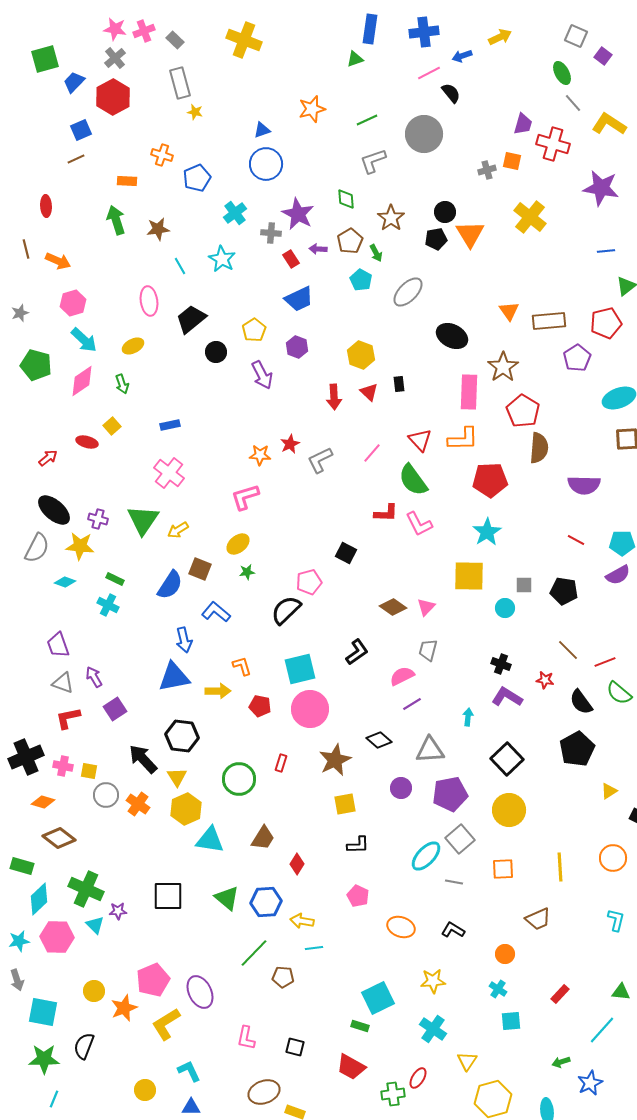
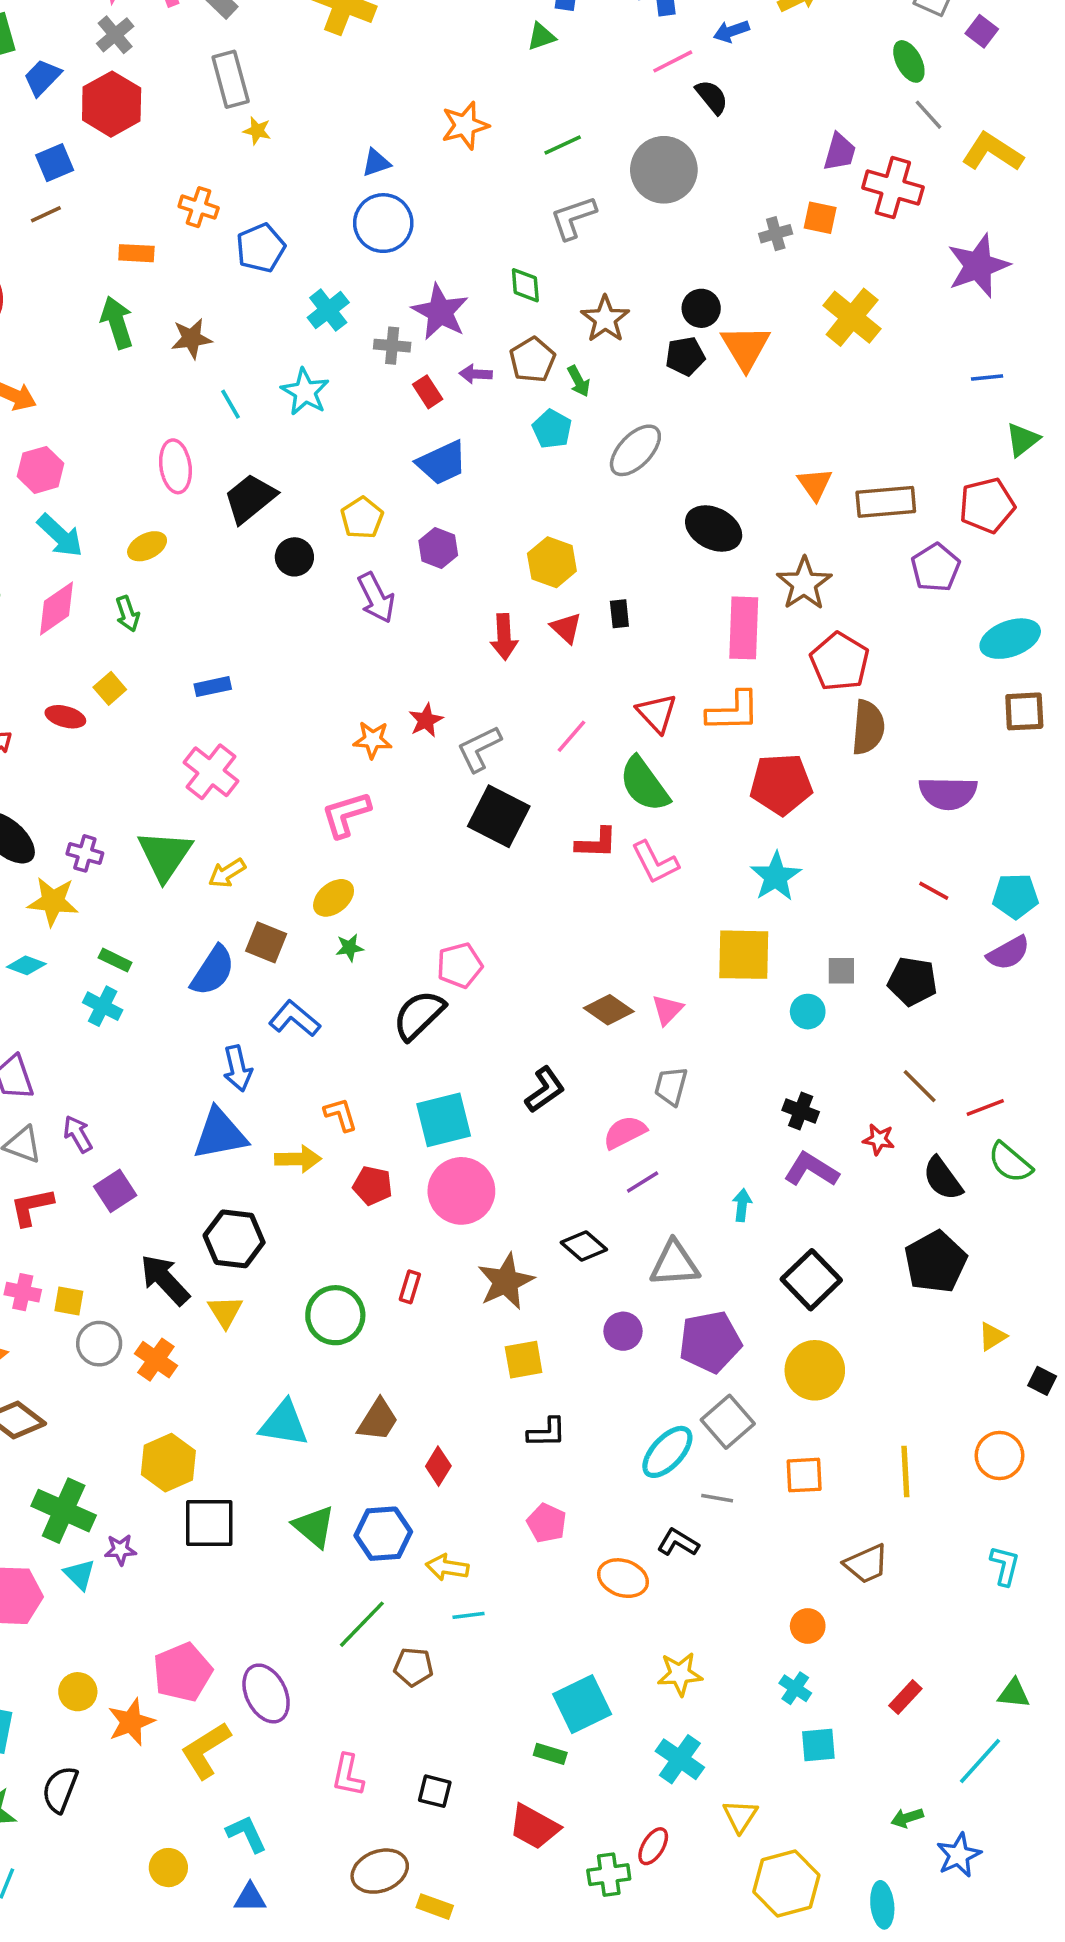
purple star: (601, 188) -> (978, 266), turned -30
black square: (346, 553) -> (499, 816), moved, size x1.6
yellow hexagon: (186, 809) -> (168, 1463), moved
black L-shape: (453, 930) -> (678, 1543), moved

